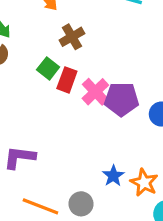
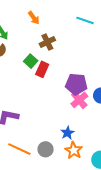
pink cross: (95, 92) -> (79, 100), moved
orange star: (144, 183) -> (74, 150), moved

